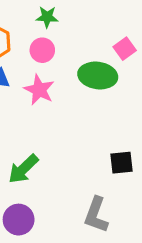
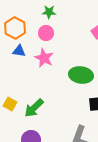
green ellipse: (98, 76) -> (81, 75), moved

